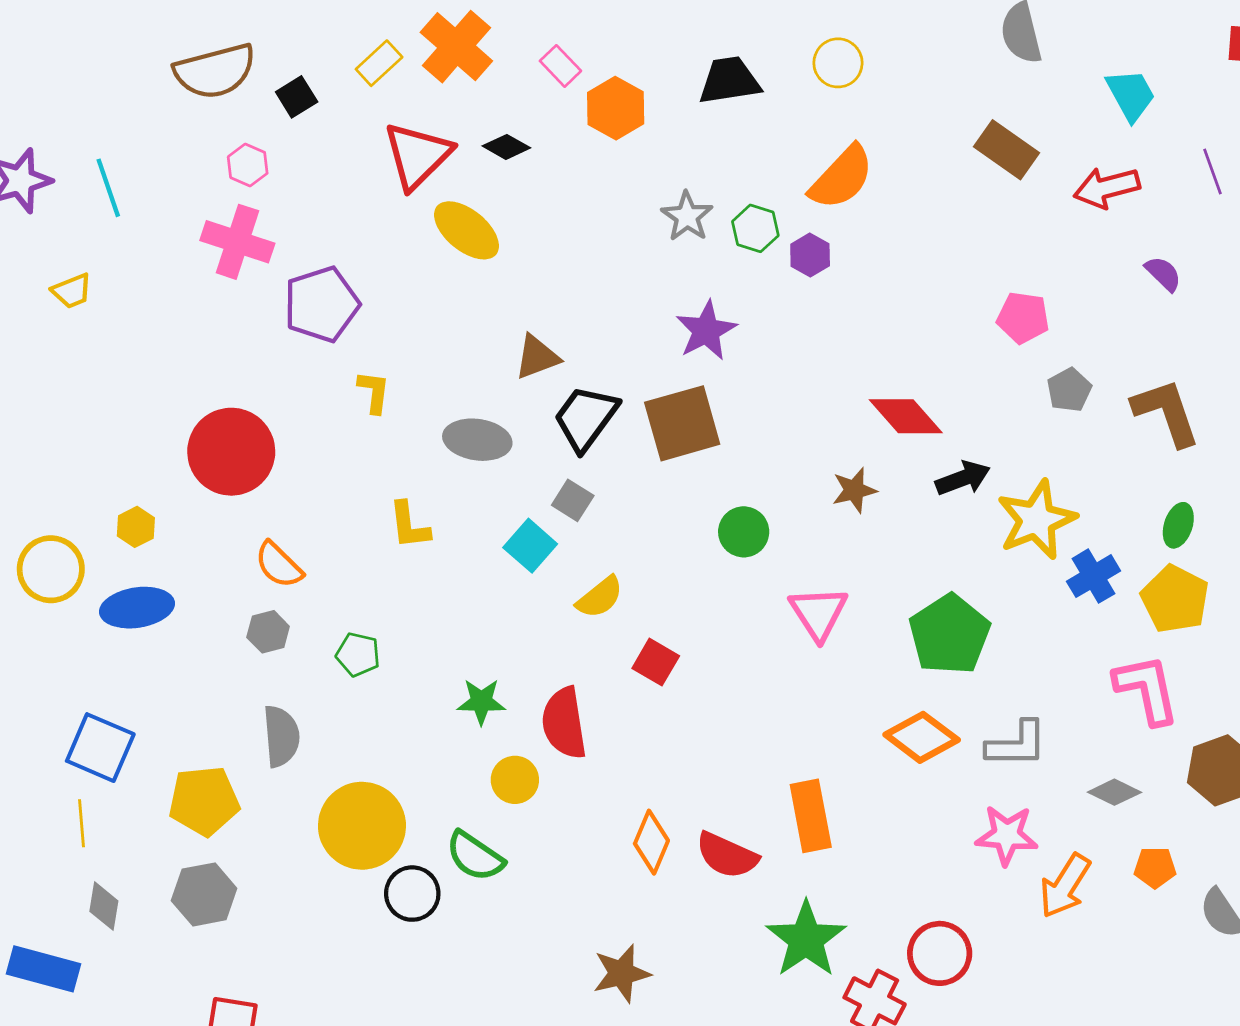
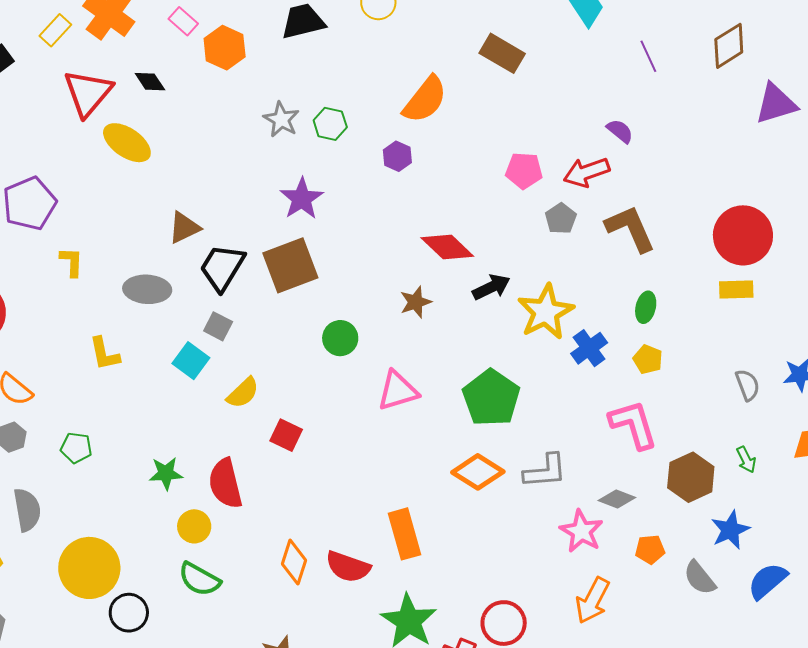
black diamond: (506, 147) -> (150, 82), turned 32
orange semicircle: (842, 178) -> (425, 100), moved
red arrow: (1107, 188) -> (587, 172), moved
purple hexagon: (810, 255) -> (397, 156), moved
yellow pentagon: (1175, 599) -> (648, 359), size x0.6
pink triangle: (818, 613) -> (398, 391), turned 51
pink star: (1007, 835) -> (581, 531), moved, turned 30
green semicircle: (475, 856) -> (199, 579), moved
orange arrow: (1065, 886) -> (593, 600), moved

